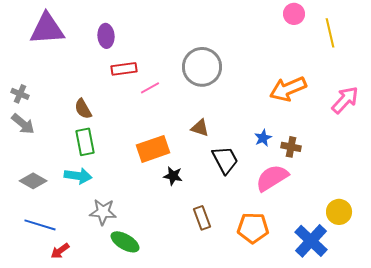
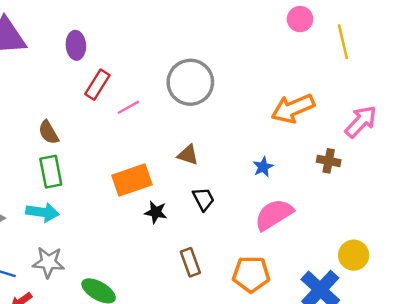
red rectangle: (124, 69) -> (97, 85), turned -50
brown cross: (291, 147) -> (329, 161), moved
black trapezoid: (225, 160) -> (203, 199), moved, size x0.7
gray star: (103, 212) -> (48, 262), moved

